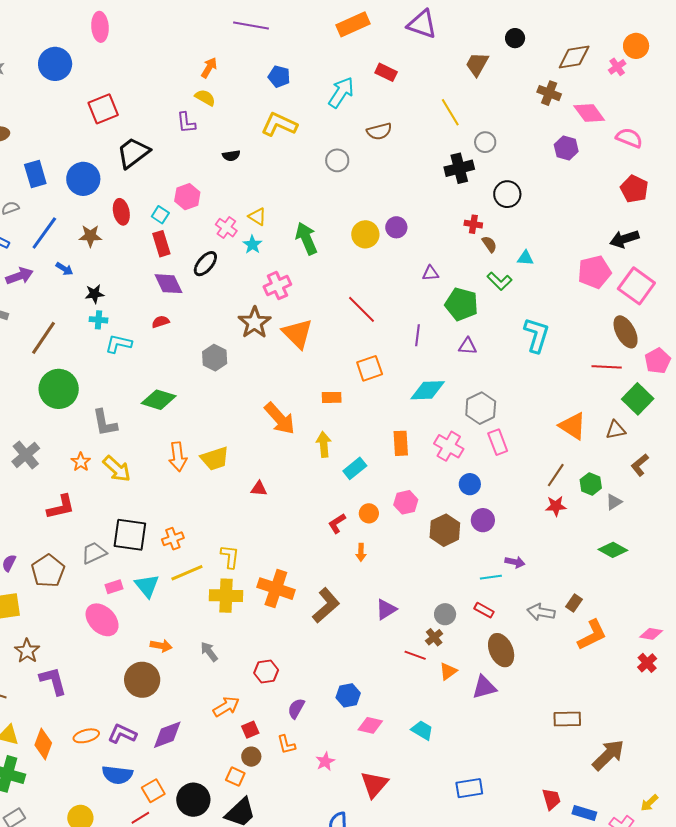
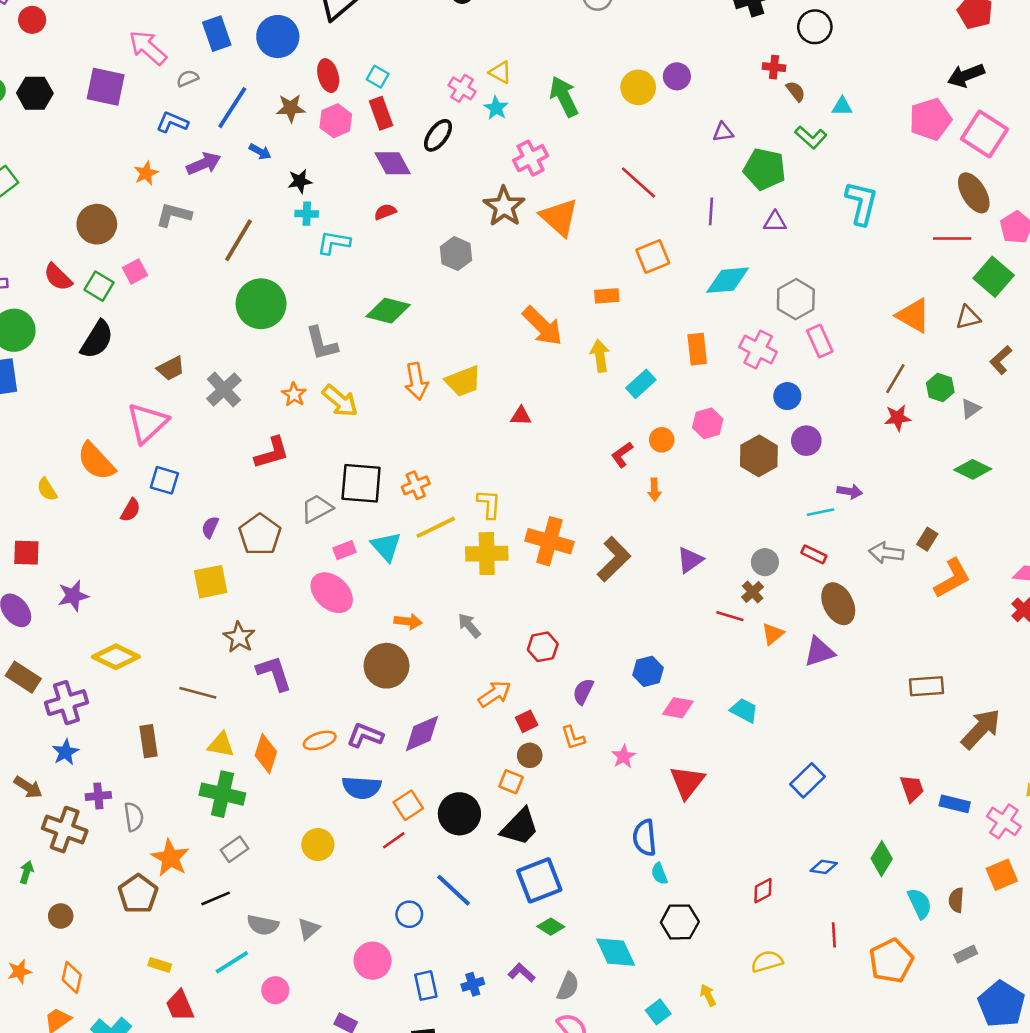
pink hexagon: (187, 197) -> (336, 121), moved
blue rectangle: (469, 788) -> (808, 780), turned -32

